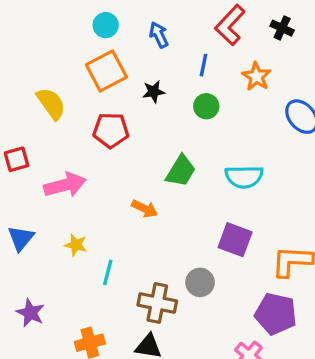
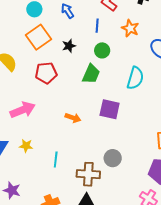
green trapezoid: (181, 171) -> (91, 74), moved
cyan semicircle: (244, 177) -> (135, 78), moved, turned -65
purple square: (235, 240) -> (110, 109), moved
yellow star: (76, 245) -> (26, 146), moved

